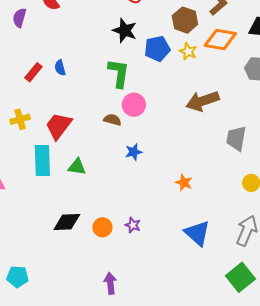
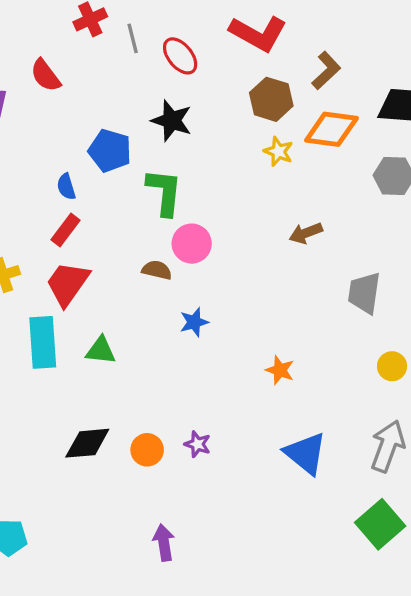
blue pentagon: (157, 49) -> (110, 151), moved, turned 30
red rectangle: (33, 72) -> (66, 230), moved
brown arrow: (203, 101) -> (306, 233), size x0.6

